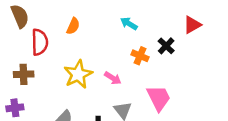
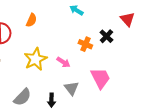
cyan arrow: (129, 24) -> (76, 10), moved
red triangle: (192, 25) -> (127, 19), turned -42

